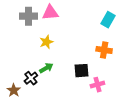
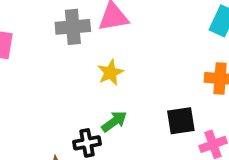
black cross: (31, 78) -> (87, 143), turned 32

